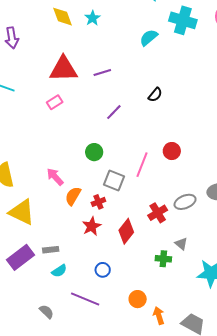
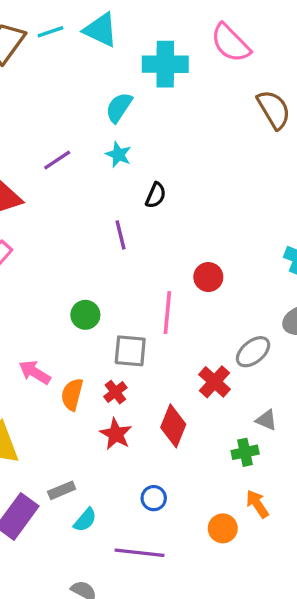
cyan star: (93, 18) -> (118, 155), moved
purple line: (102, 72) -> (57, 160), moved
purple line: (114, 112) -> (120, 235), moved, turned -42
orange arrow: (159, 316) -> (257, 504), moved

